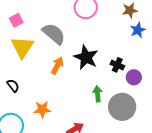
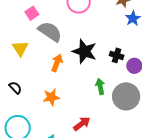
pink square: (16, 20) -> (32, 13), moved
yellow triangle: (22, 47) -> (20, 48), size x0.7
orange star: (42, 109) -> (51, 97), moved

